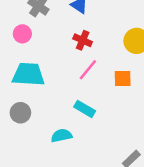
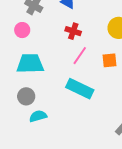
cyan rectangle: (85, 109) -> (80, 89), size x1.5
cyan semicircle: (62, 136) -> (38, 116), moved

